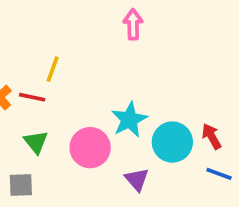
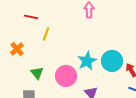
red line: (32, 97) -> (31, 17), moved
cyan circle: (172, 142) -> (112, 61), moved

